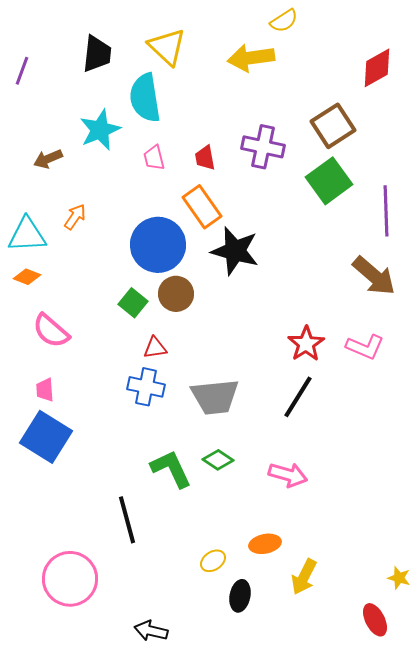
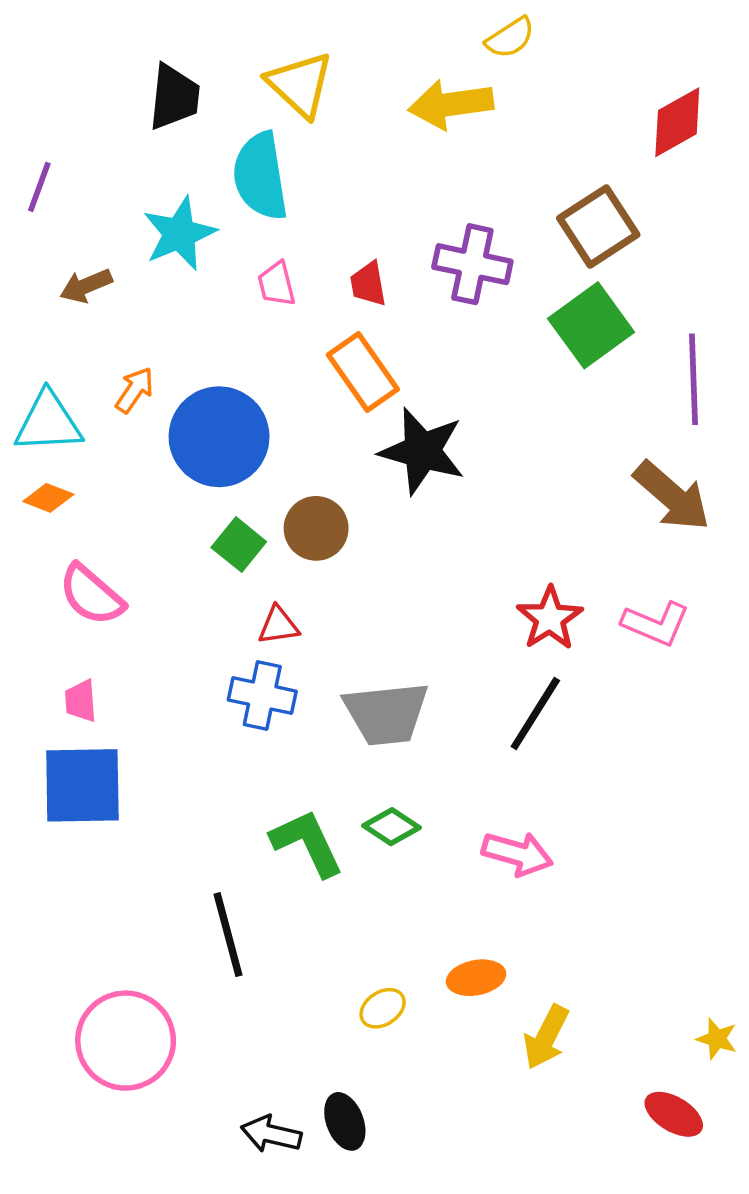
purple line: (22, 71) -> (39, 187), moved
blue circle: (158, 245) -> (219, 437), moved
blue square: (46, 437) -> (82, 785), turned -33
black ellipse: (240, 596) -> (345, 1121), moved, turned -32
red ellipse: (375, 620) -> (674, 1114), turned -32

